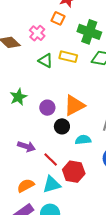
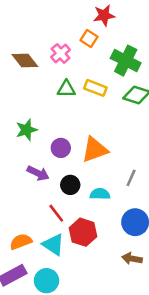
green triangle: (45, 61) -> (66, 89), turned -35
black circle: (62, 126) -> (70, 185), moved
purple arrow: (26, 146) -> (38, 173), moved
cyan triangle: (52, 184) -> (53, 245), turned 42

